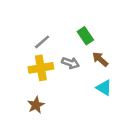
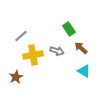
gray line: (42, 42) -> (21, 36), moved
brown star: (36, 105) -> (16, 77), moved

